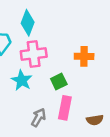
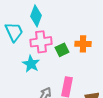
green square: (59, 82) -> (62, 50), moved

